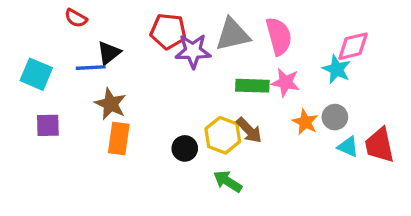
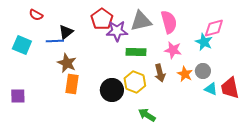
red semicircle: (76, 18) -> (36, 15), moved
red pentagon: (168, 31) -> (102, 19), turned 30
green rectangle: (252, 86) -> (136, 52), moved
purple square: (48, 125) -> (18, 96), moved
brown arrow: (249, 130) -> (160, 73), moved, turned 30
black circle: (185, 148) -> (112, 90), size x1.5
green arrow: (228, 181) -> (147, 115), moved

